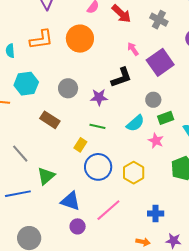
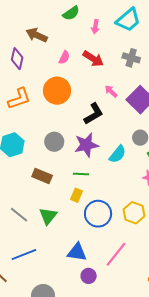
black L-shape: (121, 77) -> (94, 114), moved
purple star: (99, 97) -> (86, 145), size x1.4
cyan semicircle: (135, 123) -> (118, 154), moved
green line: (97, 126) -> (81, 174), moved
green triangle: (46, 176) -> (48, 216), moved

